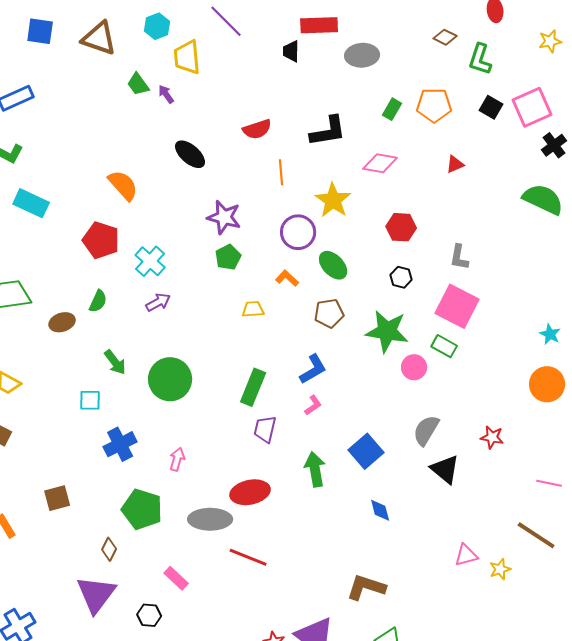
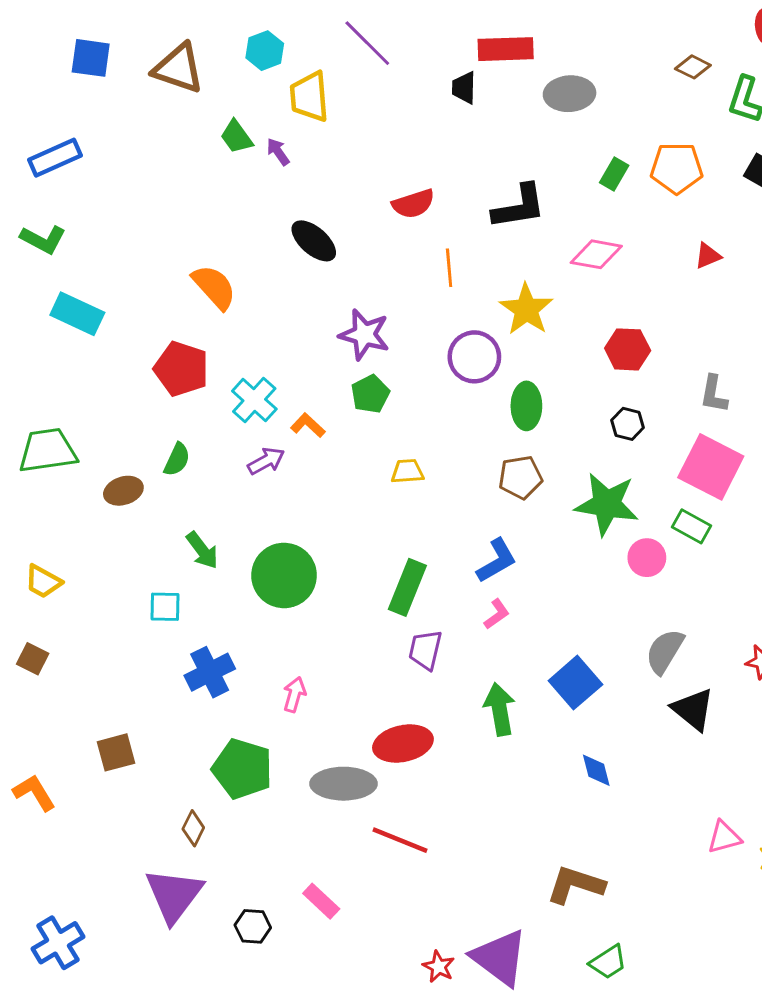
green ellipse: (333, 265) -> (526, 406), turned 44
orange L-shape: (287, 278) -> (308, 425), moved
pink rectangle: (176, 578) -> (321, 901), moved

